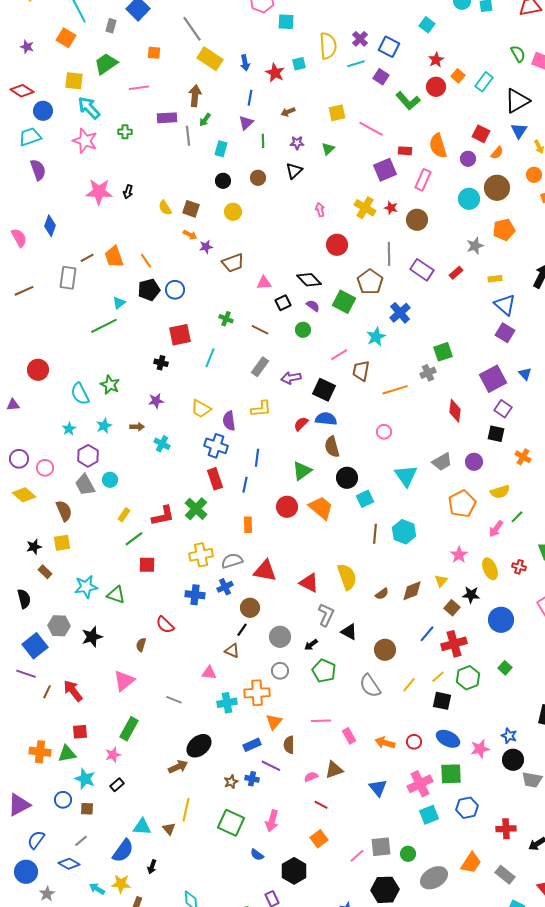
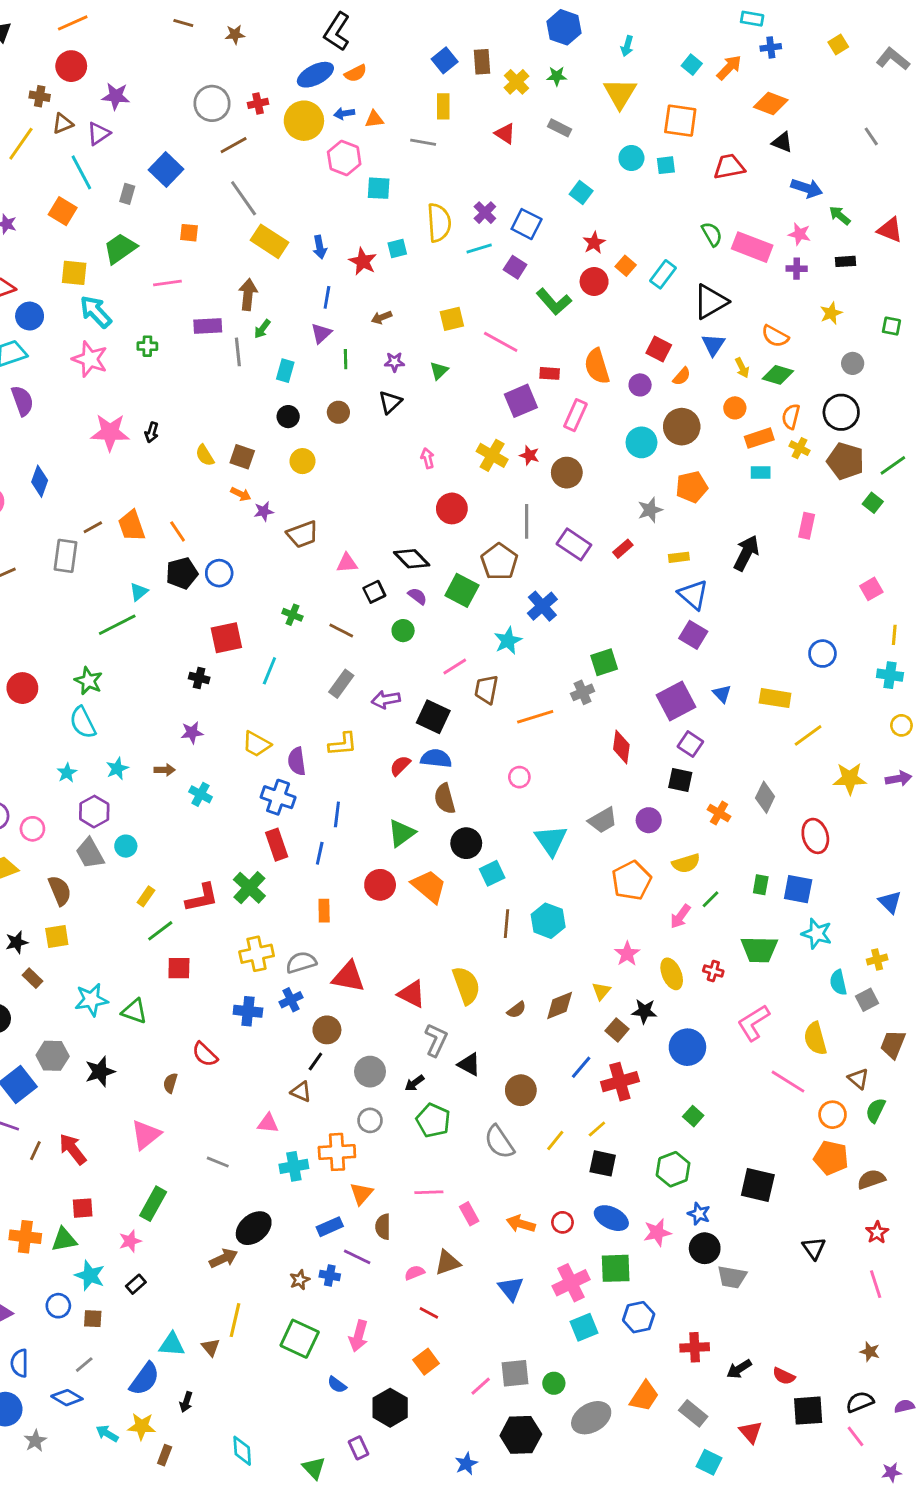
green star: (110, 385) -> (88, 681), moved
green hexagon: (468, 678) -> (673, 1169), moved
blue semicircle: (36, 840) -> (20, 1363), turned -36

